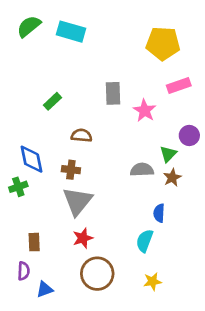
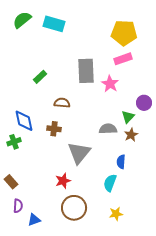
pink rectangle: (179, 86) -> (123, 59), moved
gray rectangle: (113, 93) -> (86, 71), size x1.4
gray triangle: (78, 201) -> (79, 153), moved
brown rectangle: (34, 242) -> (11, 182), moved, turned -40

